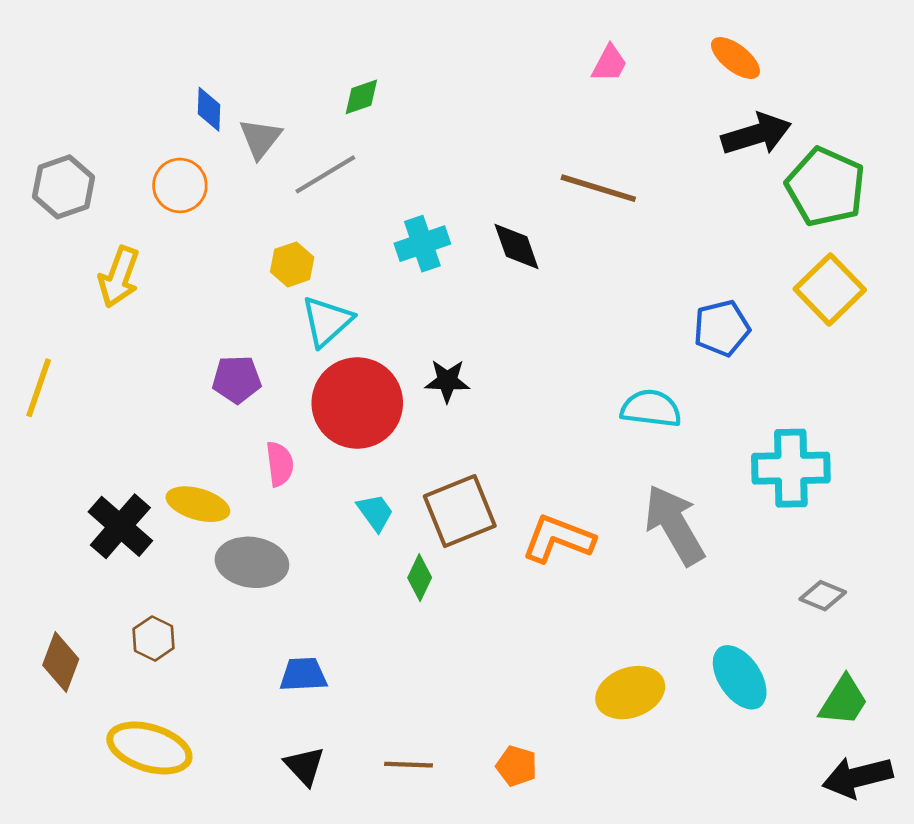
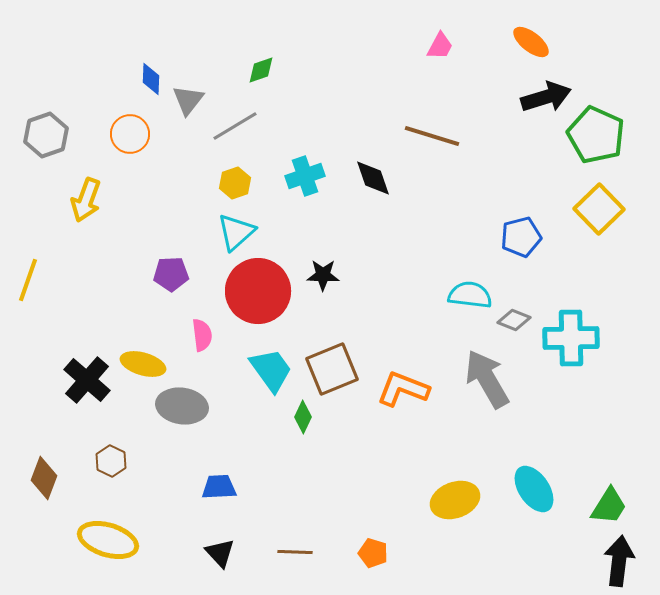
yellow hexagon: (292, 264) -> (235, 183), moved
cyan trapezoid: (375, 512) -> (271, 370), size x1.6
gray diamond: (823, 596) -> (514, 320), moved
black arrow: (857, 777) -> (619, 561), turned 111

